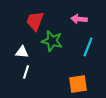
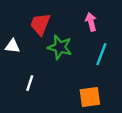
pink arrow: (79, 19) -> (91, 22), turned 70
white triangle: (22, 52) -> (12, 46), moved

